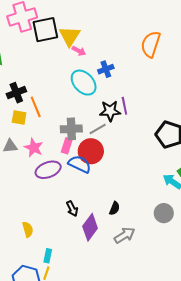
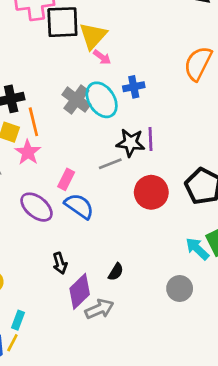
gray cross: (71, 129) -> (76, 100), moved, turned 30
pink star: (34, 148) -> (28, 152), moved
red circle: (91, 151) -> (151, 192), moved
purple ellipse: (48, 170) -> (37, 207), turned 50
gray arrow: (125, 235) -> (99, 309), moved

